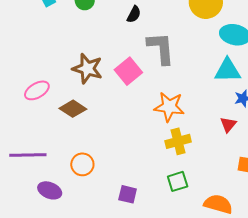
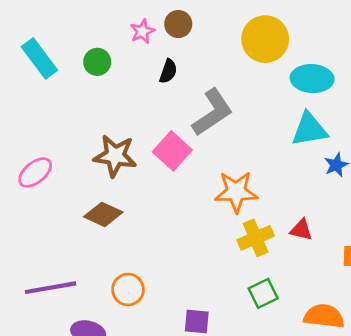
gray L-shape: (161, 48) -> (212, 112), turned 69
pink ellipse: (37, 90) -> (35, 172), moved
red triangle: (228, 125) -> (301, 230), moved, turned -48

